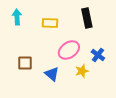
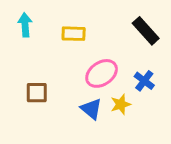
black rectangle: (87, 18) -> (146, 31), moved, turned -30
blue triangle: (52, 74) -> (91, 109), moved

